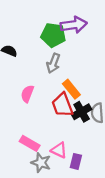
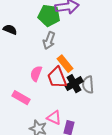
pink semicircle: (27, 94) -> (36, 74), moved
pink rectangle: (30, 143) -> (21, 98), moved

